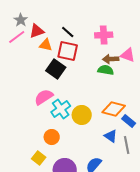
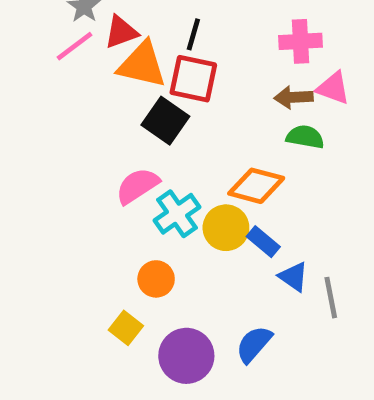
black line: (68, 32) -> (193, 34), turned 64
pink cross: (104, 35) -> (300, 41), moved
orange triangle: (46, 45) -> (142, 65), size x1.6
green semicircle: (106, 70) -> (305, 137), moved
orange diamond: (114, 109) -> (256, 186), moved
blue rectangle: (129, 121) -> (263, 242), moved

